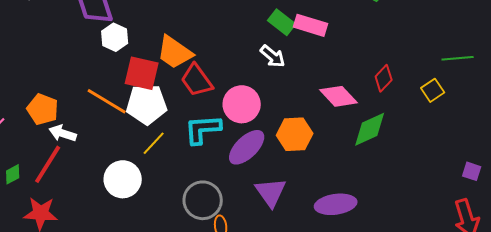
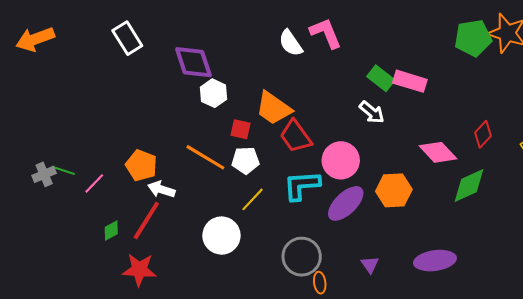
red square: (142, 73) -> (241, 129), size x0.6
white pentagon: (147, 104) -> (246, 160), size x0.7
purple triangle: (271, 192) -> (370, 265), moved, size x0.6

